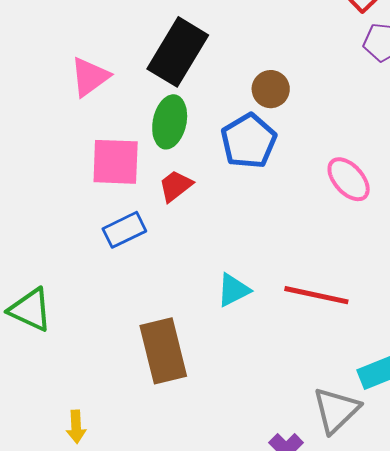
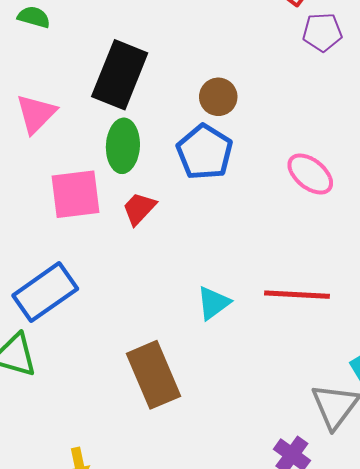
blue rectangle: (124, 230) -> (45, 292), moved, size x1.5

